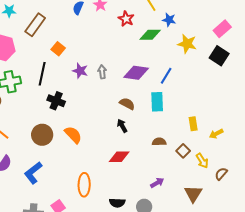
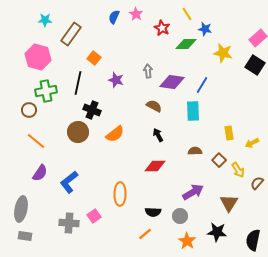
gray arrow: (102, 72) -> (148, 71), moved
brown semicircle: (127, 104) -> (154, 106), moved
brown circle: (42, 135) -> (78, 132), moved
orange semicircle: (73, 135) -> (115, 134), moved, turned 96
purple arrow: (157, 183) -> (193, 192), size x1.5

